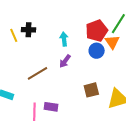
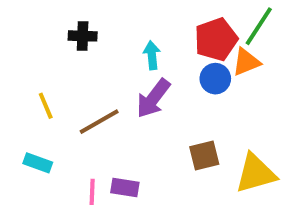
yellow line: (14, 35) -> (46, 106), moved
orange triangle: (112, 42) -> (246, 62), turned 42
purple arrow: (65, 61) -> (153, 98), size x1.5

